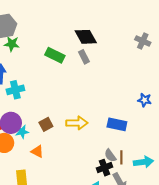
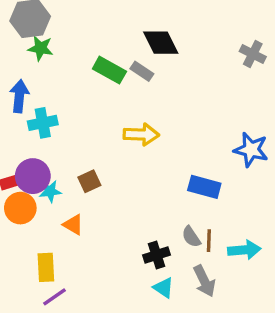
gray rectangle: (84, 57) -> (142, 71), moved, turned -32
blue star: (145, 100) -> (251, 150), size x1.5
yellow arrow: (77, 123) -> (141, 134), moved
black cross: (105, 168) -> (157, 255), moved

